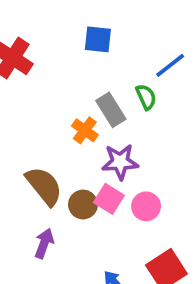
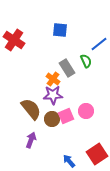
purple star: (120, 162) -> (53, 95), moved
pink square: (109, 199) -> (66, 116), turned 35
pink circle: (146, 206) -> (86, 111), moved

